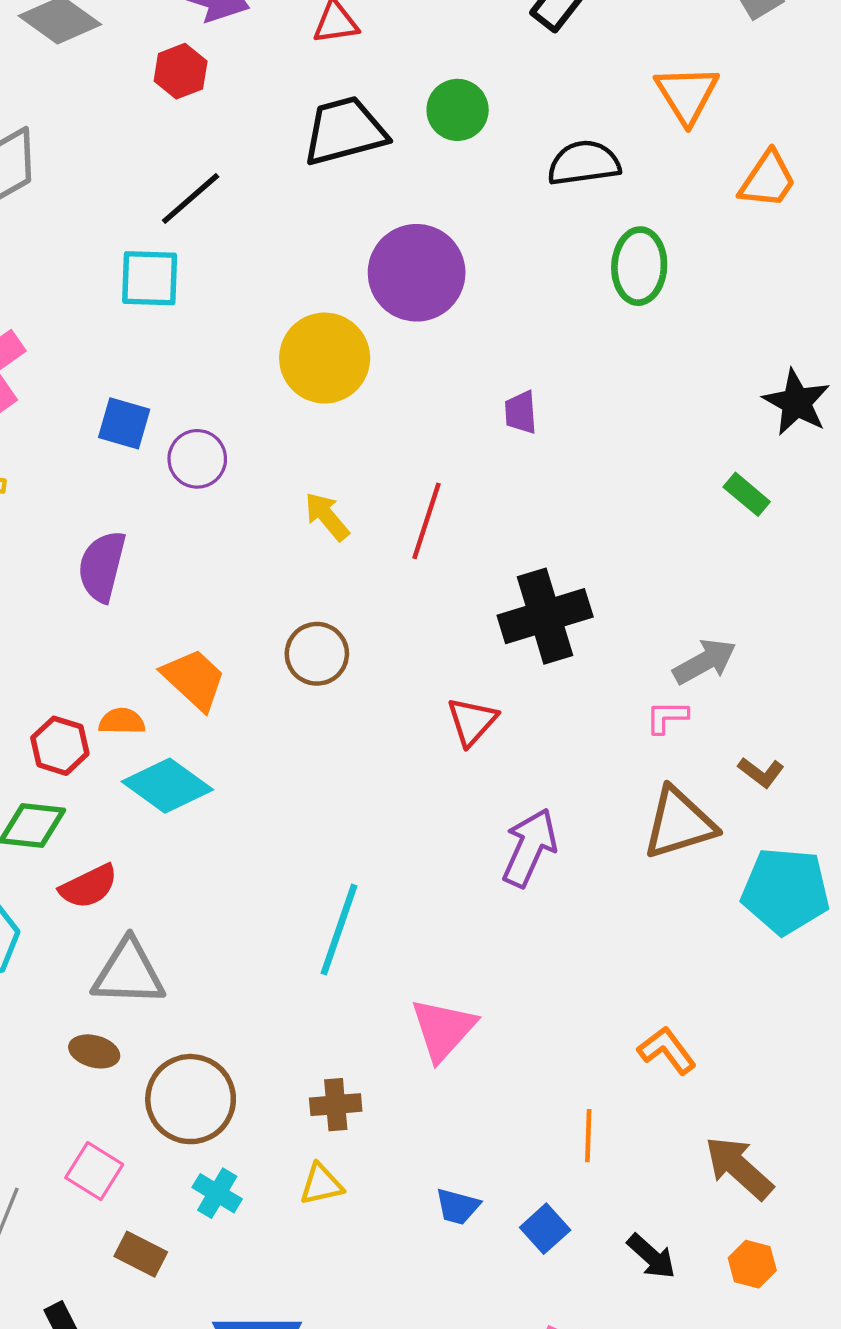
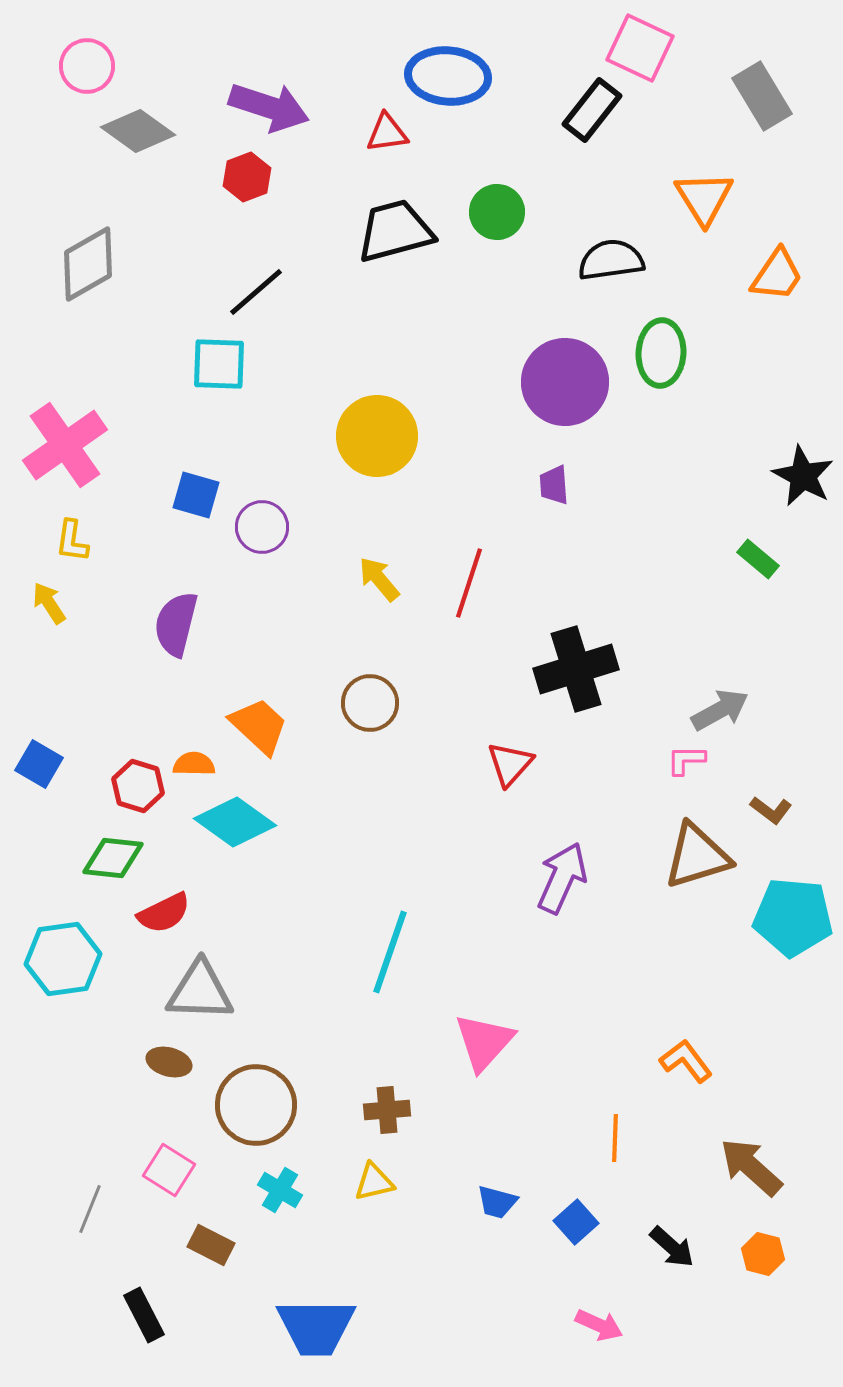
purple circle: (417, 273) -> (565, 382), moved

